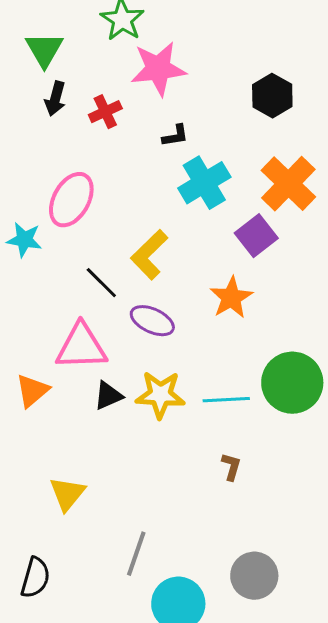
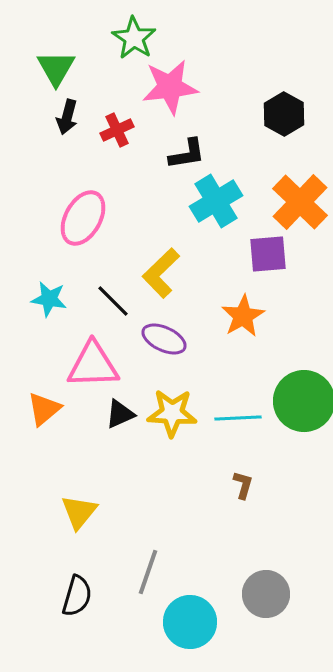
black L-shape: (175, 136) -> (187, 154), size x1.4
purple square: (256, 236) -> (268, 254), turned 33
cyan star: (24, 240) -> (49, 299), moved
black semicircle: (35, 578) -> (77, 596), moved

